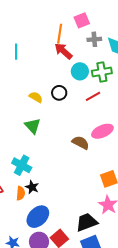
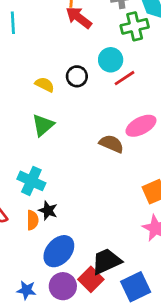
cyan circle: (80, 71) -> (111, 60), moved
green cross: (102, 72) -> (135, 26), moved
green triangle: (33, 126) -> (43, 125), turned 36
black trapezoid: (87, 222) -> (106, 261), moved

